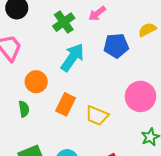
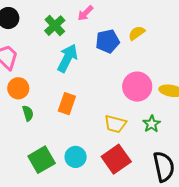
yellow semicircle: (147, 30) -> (137, 33), moved
orange circle: (36, 82) -> (18, 88), moved
yellow trapezoid: (97, 116) -> (115, 124), moved

